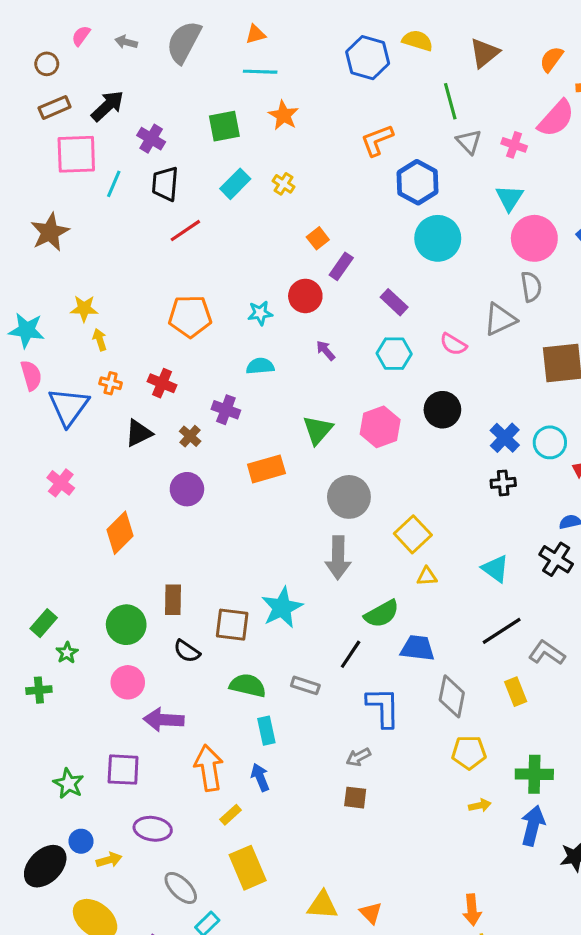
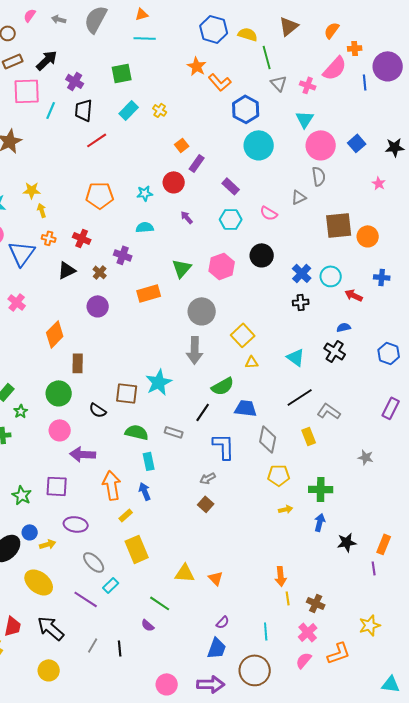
yellow semicircle: (417, 41) -> (248, 34), moved
orange star: (284, 115) -> (197, 66), moved
orange L-shape: (377, 140) -> (220, 82), turned -110
gray triangle: (500, 319) -> (299, 197), size x0.7
brown rectangle: (173, 600) -> (78, 363), moved
brown square: (355, 798) -> (206, 504), turned 35
blue arrow: (533, 826) -> (320, 522), size x0.7

